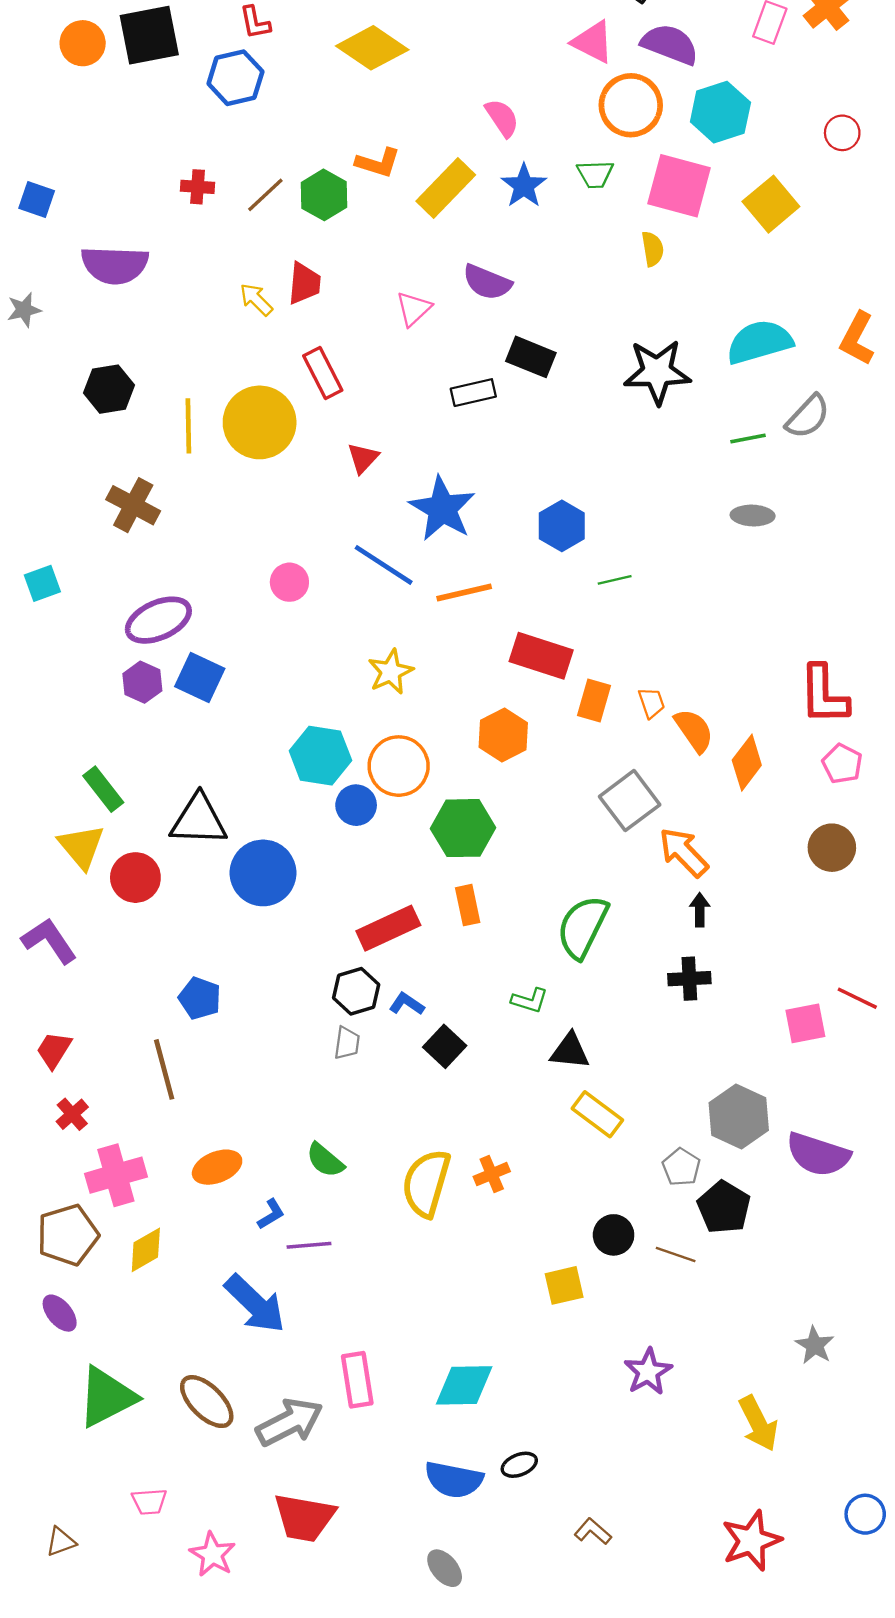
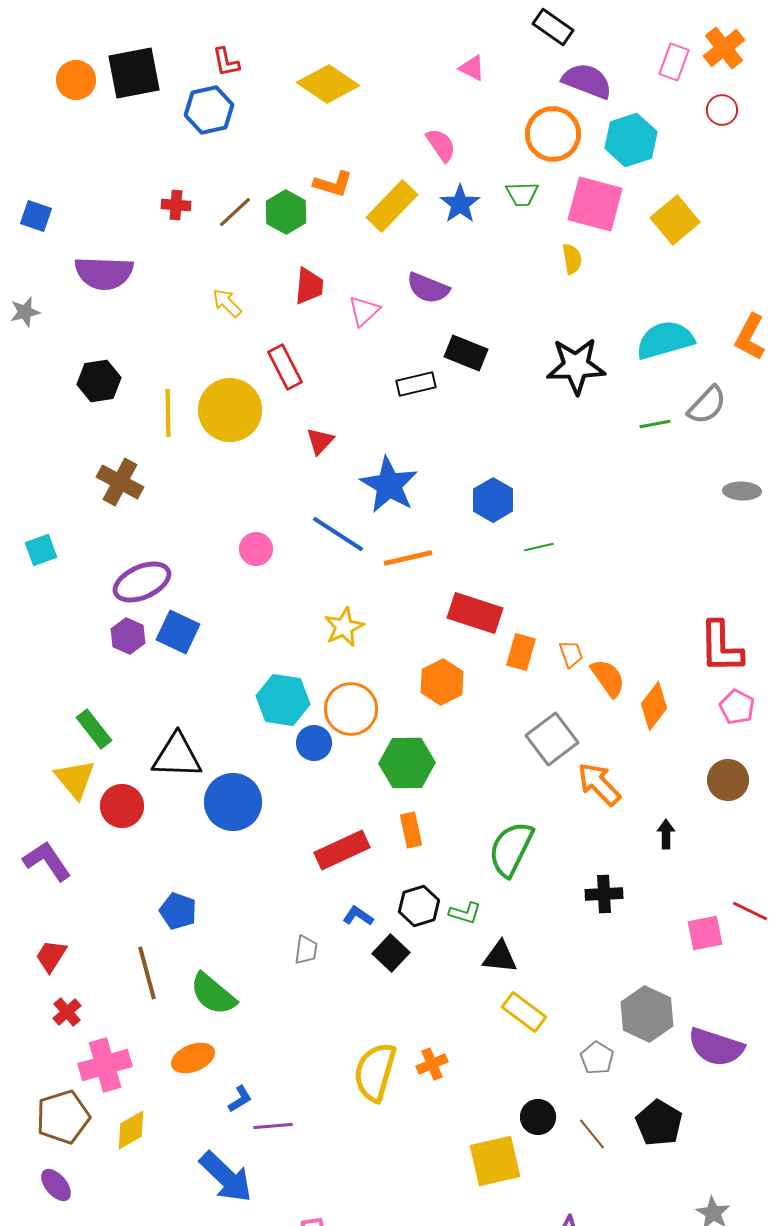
pink triangle: (593, 42) -> (472, 68), moved, size x0.7
red circle: (842, 133) -> (722, 110), moved
red trapezoid: (304, 283) -> (309, 286), moved
gray ellipse: (753, 516) -> (742, 491), moved
black arrow: (700, 910) -> (666, 834), moved
black hexagon: (356, 991) -> (419, 906), moved
green semicircle: (325, 1160) -> (213, 994), moved, size x1.4
black pentagon: (724, 1207) -> (659, 1123), moved
brown line: (676, 1254) -> (592, 1134), turned 32
yellow square: (564, 1285) -> (495, 1161), size x1.5

